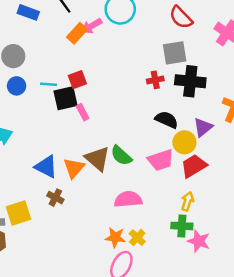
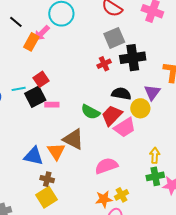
pink rectangle: (83, 112) -> (52, 105), turned -48
green semicircle: (121, 156) -> (90, 112), moved
red trapezoid: (194, 166) -> (112, 115), moved
yellow square: (18, 213) -> (46, 197), moved
yellow cross: (137, 238) -> (121, 195), turned 32

